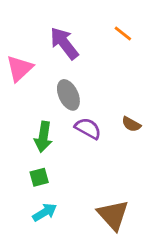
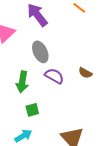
green square: (39, 177) -> (32, 110), moved

